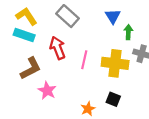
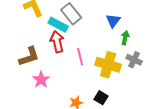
cyan rectangle: (24, 35) -> (58, 25), moved
pink line: (84, 60) -> (80, 57), turned -36

